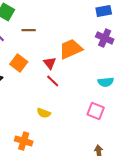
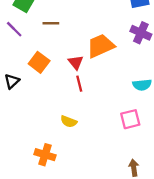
red line: (53, 81) -> (79, 84), turned 32
pink square: (96, 111) -> (130, 119), turned -36

